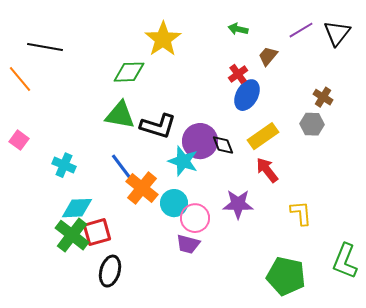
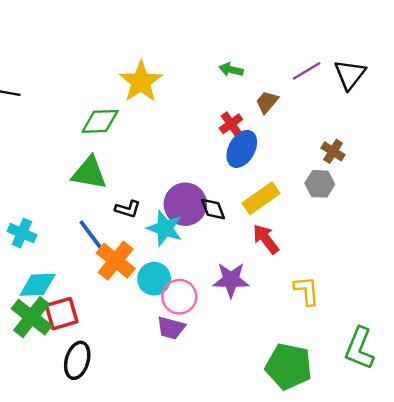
black L-shape: (158, 126) -> (128, 209), moved, size x0.6

